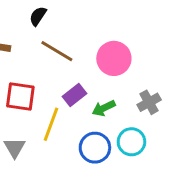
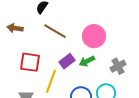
green arrow: (104, 108) -> (87, 61), moved

